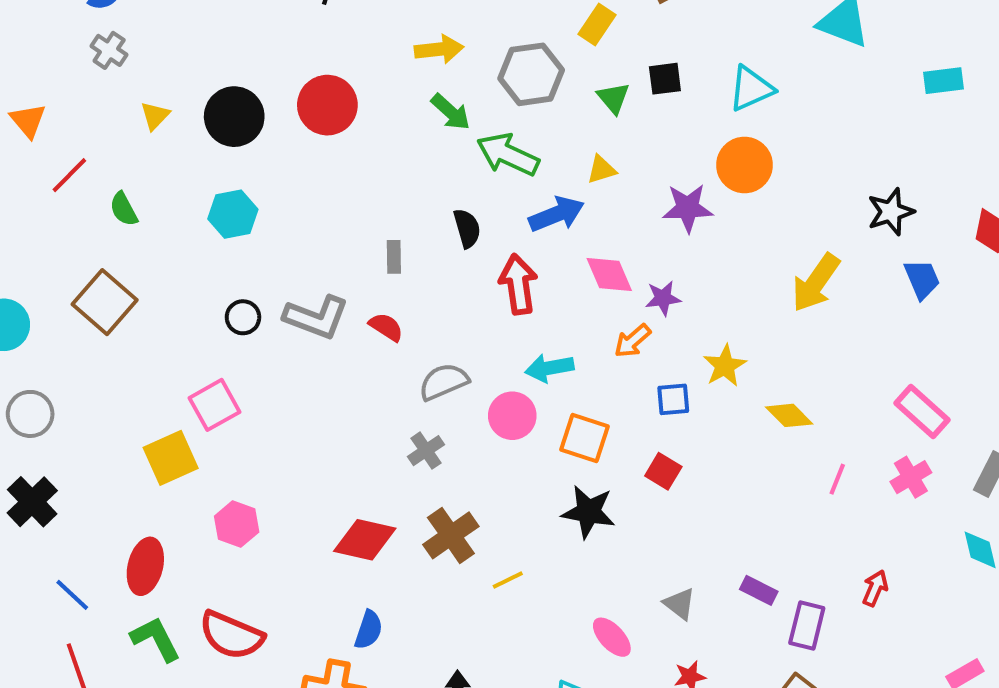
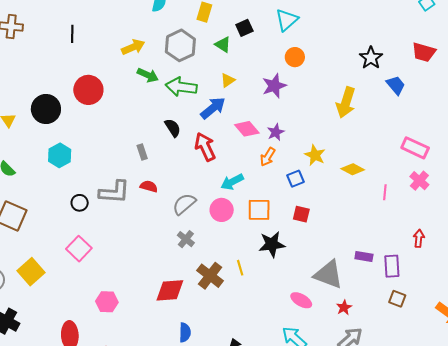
orange circle: (744, 165) -> (295, 57), size x0.7
yellow square: (171, 458) -> (31, 272), moved
yellow line: (508, 580) -> (240, 268), moved, turned -63
gray triangle: (680, 604) -> (328, 275), size x1.8

